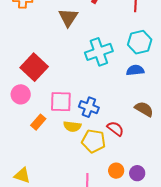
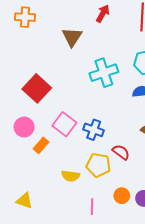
pink circle: (21, 94) -> (24, 127), moved
pink square: (61, 102) -> (64, 124), turned 35
yellow semicircle: (72, 126) -> (71, 176), moved

